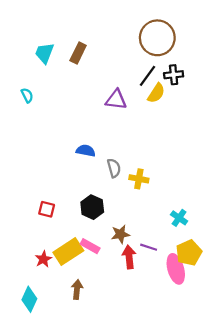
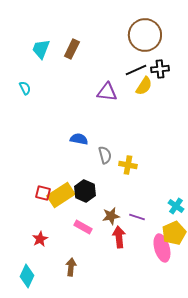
black line: (148, 76) -> (136, 70), turned 30
cyan cross: (179, 218) -> (176, 206), moved
purple line: (149, 247) -> (137, 217), moved
yellow rectangle: (68, 252) -> (61, 195), moved

